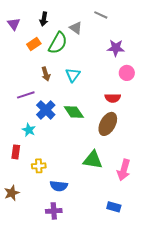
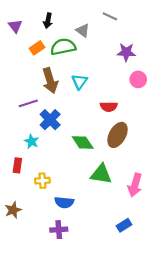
green semicircle: (58, 43) -> (63, 47), turned -130
brown arrow: (46, 74) -> (50, 81), size x1.6
red semicircle: (113, 98) -> (109, 107), moved
green diamond: (74, 112) -> (83, 143), moved
blue rectangle: (114, 207) -> (124, 225), turned -48

